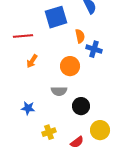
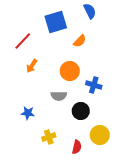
red line: (23, 36) -> (23, 41), turned -42
orange semicircle: (80, 36) -> (80, 41), turned 56
blue cross: (94, 49) -> (94, 85), moved
red semicircle: (77, 142) -> (77, 147), turned -40

